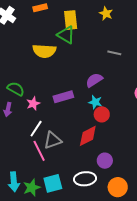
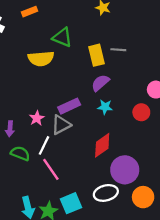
yellow rectangle: (71, 20) -> (97, 55), moved
green semicircle: (16, 89) -> (20, 153), moved
red circle: (102, 114) -> (141, 112), moved
gray triangle: (53, 140) -> (61, 125), moved
purple circle: (105, 161) -> (125, 170), size x1.6

